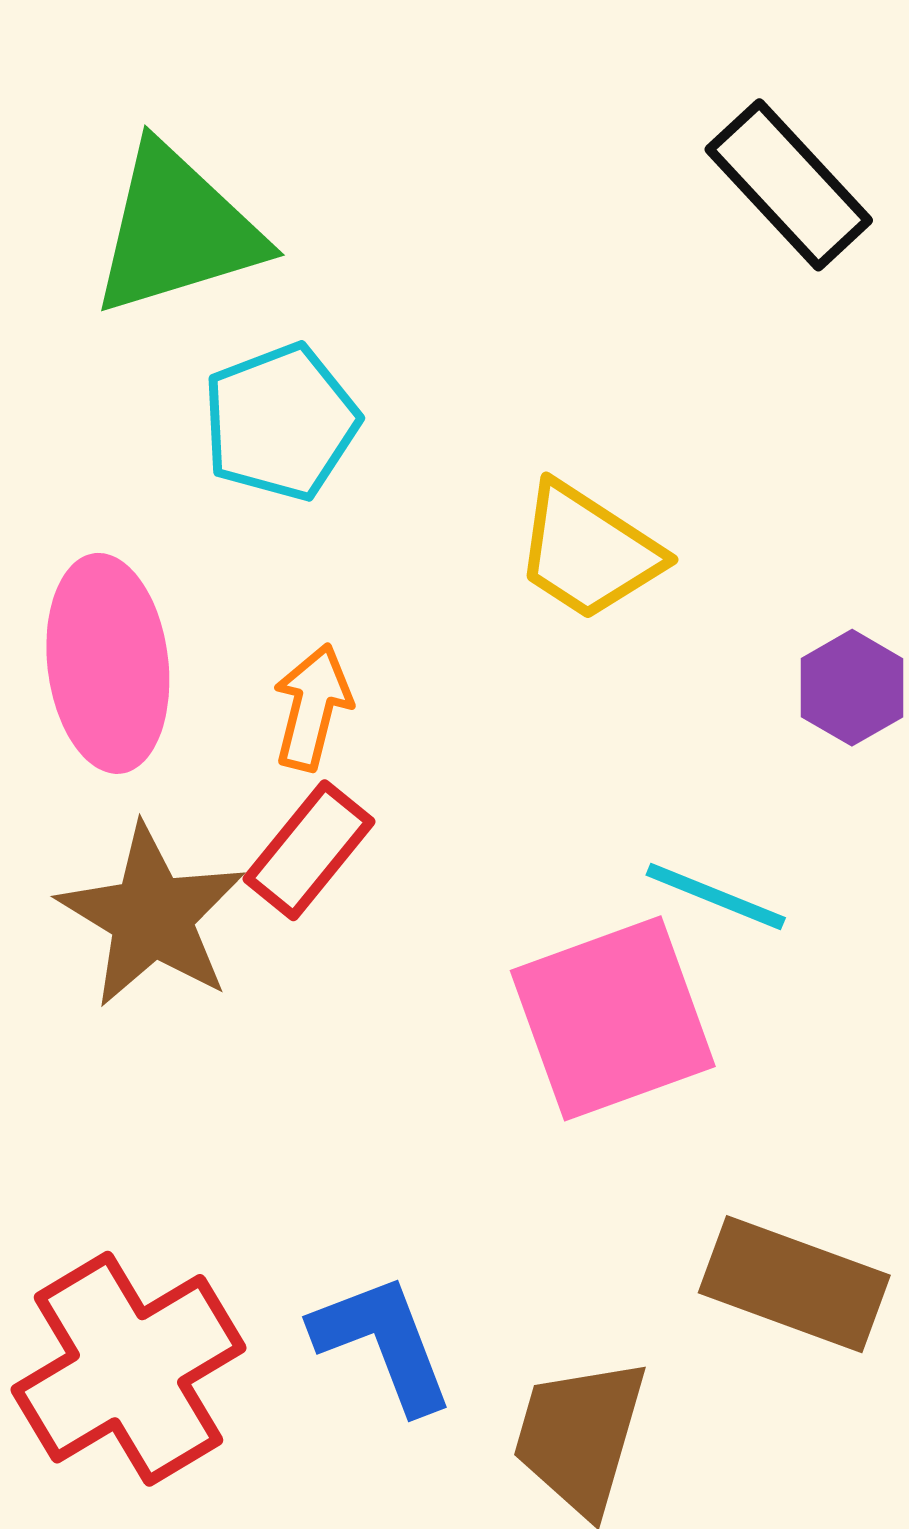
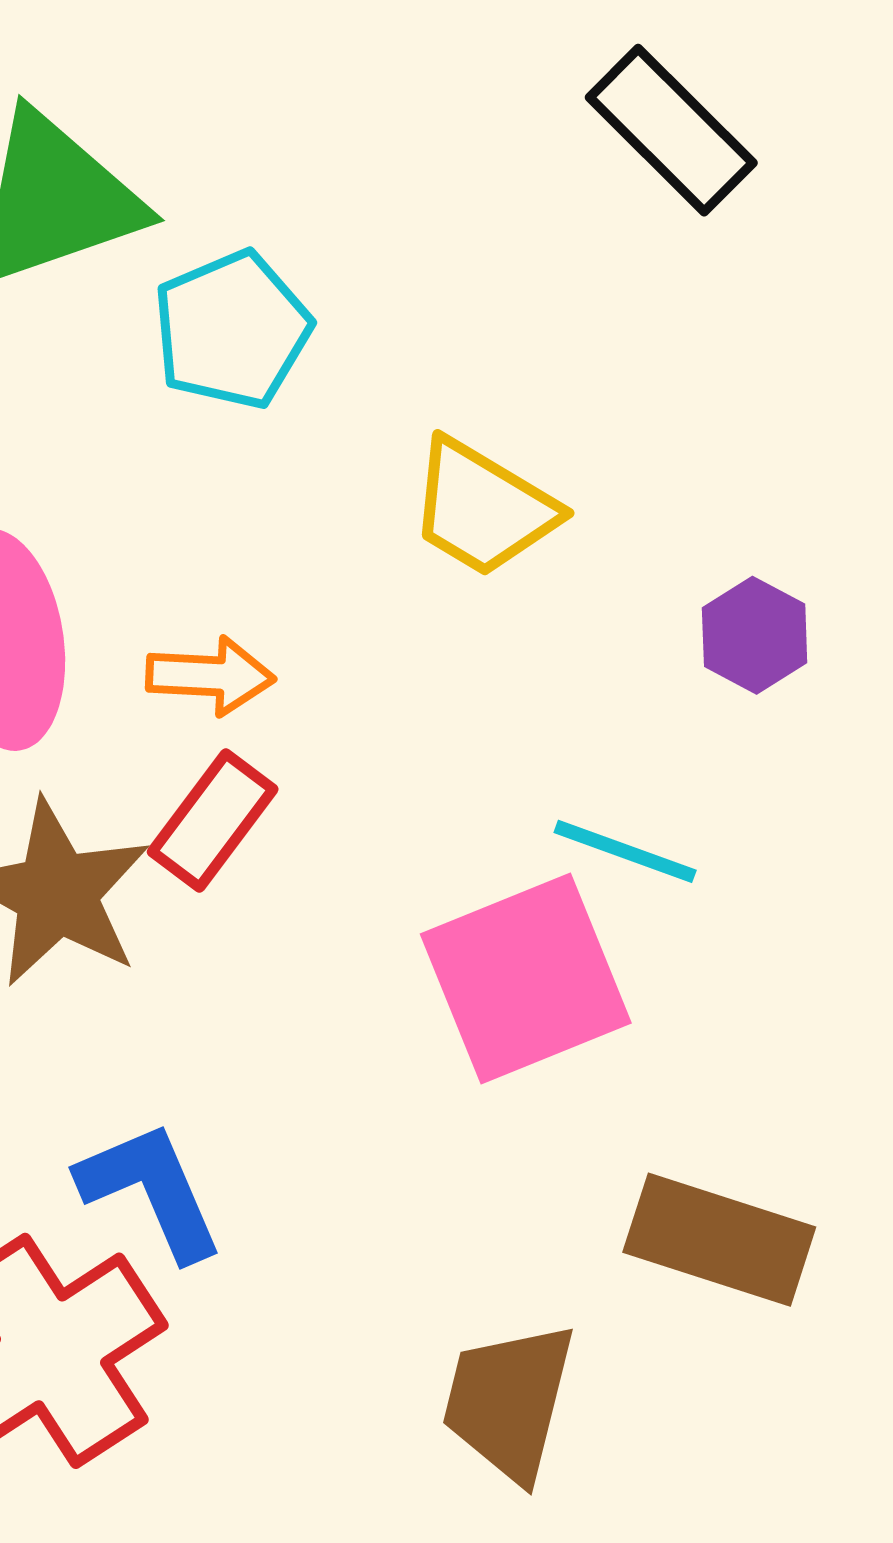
cyan pentagon: (281, 422) -> (232, 330), moved
orange arrow: (312, 707) -> (210, 676), turned 81
blue L-shape: (383, 1343) -> (151, 1190), moved

